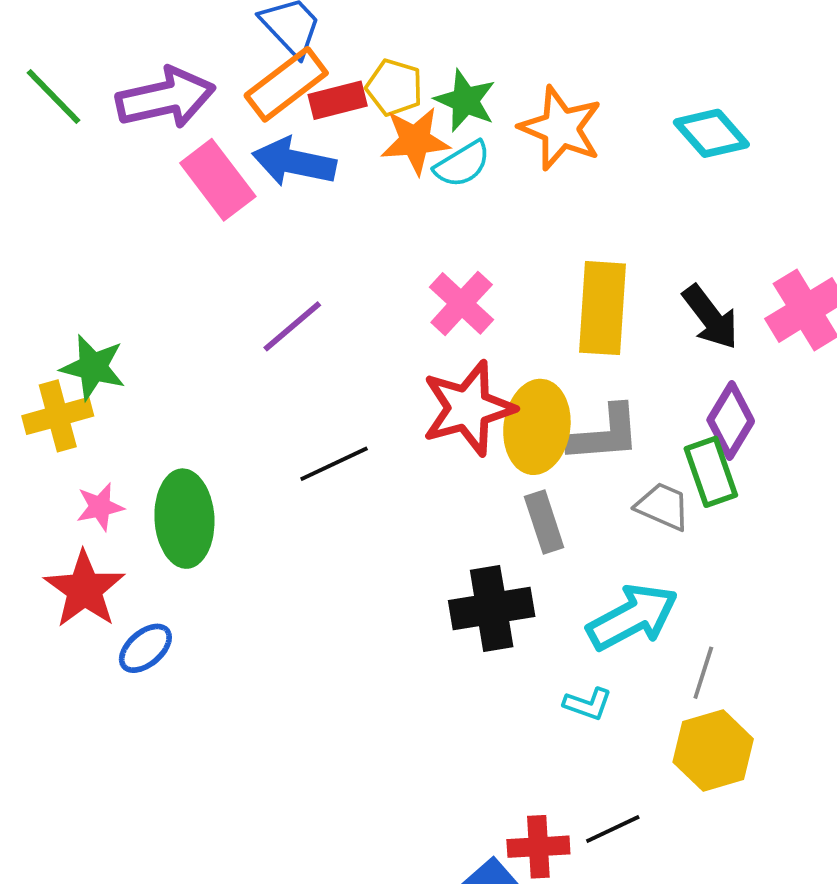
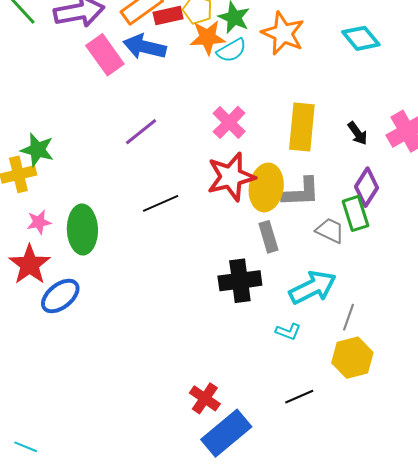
black arrow: (710, 317) -> (358, 133), size x0.7
blue ellipse: (145, 648) -> (60, 296), size x1.4
red cross: (538, 847) -> (205, 398), moved, turned 36

